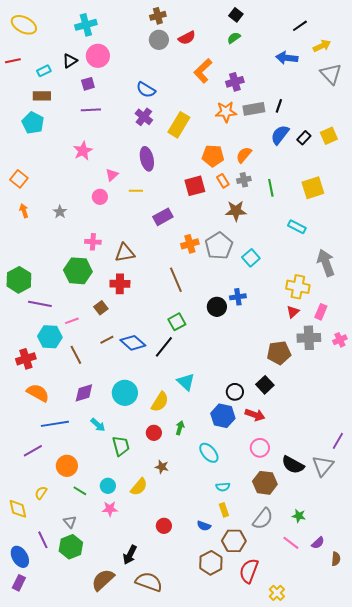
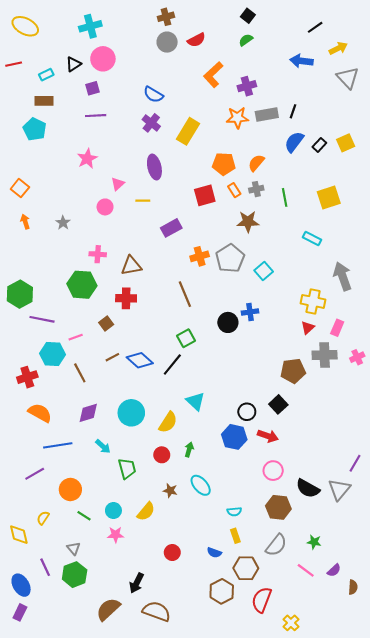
cyan ellipse: (209, 453) -> (201, 485), moved

